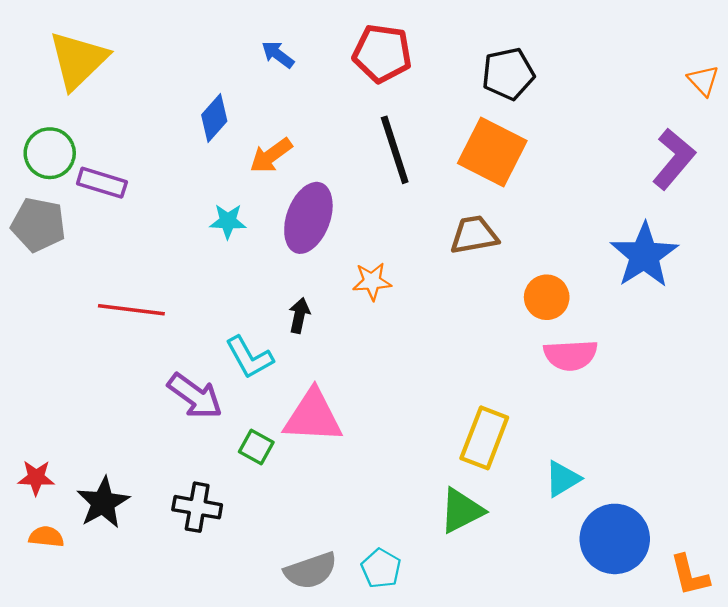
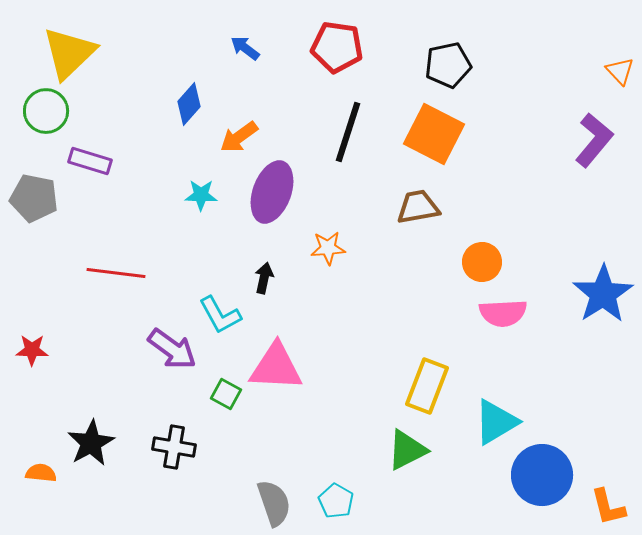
black line: (395, 150) -> (348, 132), turned 36
green circle: (50, 153) -> (46, 111), moved
blue star: (644, 255) -> (603, 294), moved
red star: (36, 478) -> (32, 350), moved
cyan triangle: (563, 479) -> (496, 422), size x1.4
gray semicircle: (311, 571) -> (274, 503), turned -90

